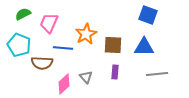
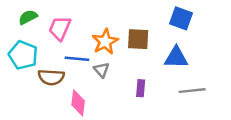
brown square: (113, 45) -> (138, 39), moved
gray triangle: (86, 77) -> (101, 70), moved
pink diamond: (64, 84) -> (78, 103), turned -40

